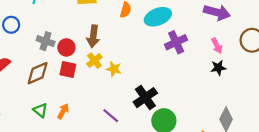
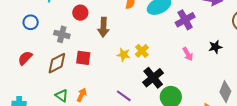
purple cross: (176, 42) -> (185, 20), moved
pink arrow: (217, 46) -> (188, 54), moved
red circle: (66, 47) -> (80, 13), moved
yellow cross: (94, 61) -> (142, 51), moved

